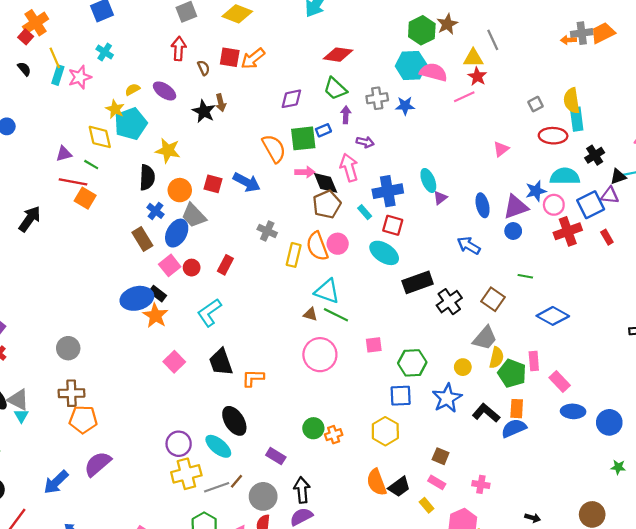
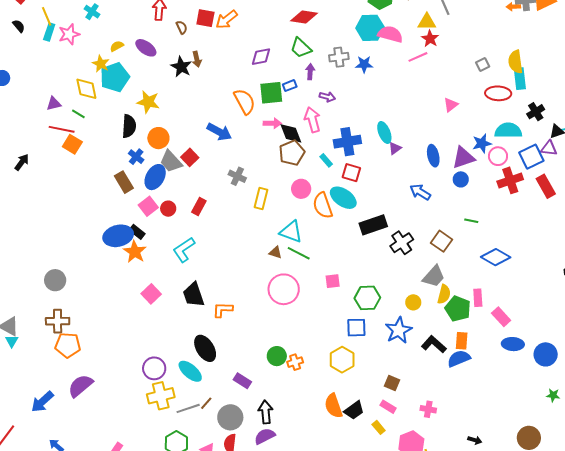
red square: (213, 184) -> (190, 157), moved, turned 30
black arrow: (30, 219) -> (22, 162), size x0.7
red rectangle: (607, 237) -> (546, 186), size x1.6
orange semicircle: (317, 246) -> (323, 205), moved

